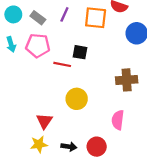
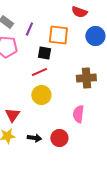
purple line: (64, 14) -> (29, 29), moved
orange square: (96, 18) -> (58, 35), moved
red line: (62, 64) -> (39, 72), moved, turned -35

